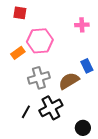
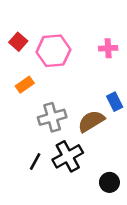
red square: (20, 13) -> (18, 42), moved, turned 32
pink hexagon: (40, 41) -> (53, 51), moved

